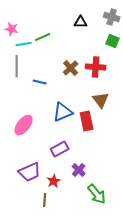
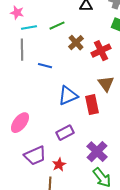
green line: (43, 37) -> (57, 26), moved
red cross: (96, 67) -> (101, 51), turned -30
brown cross: (71, 68) -> (76, 43), moved
pink ellipse: (24, 125) -> (20, 123), moved
purple cross: (79, 170) -> (97, 152), moved, size x1.5

